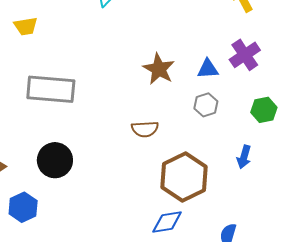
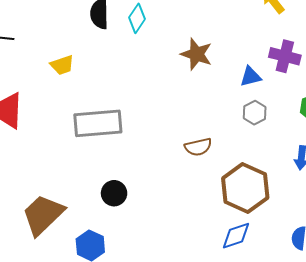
purple cross: (245, 55) -> (285, 56), turned -32
brown star: (159, 69) -> (196, 54), moved
black circle: (55, 160) -> (114, 193), size x0.7

